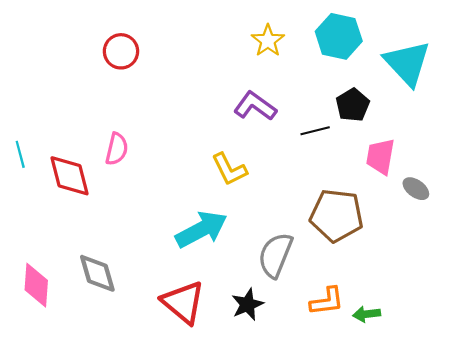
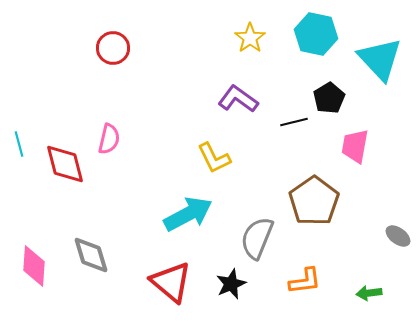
gray ellipse: (416, 189) -> (398, 236), moved
brown pentagon: (337, 215) -> (314, 201), turned 30
green arrow: (367, 314) -> (369, 293), moved

